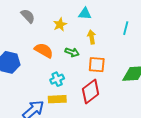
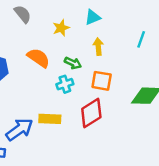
cyan triangle: (85, 14) -> (93, 17), turned -32
cyan cross: (57, 79) -> (65, 84), moved

